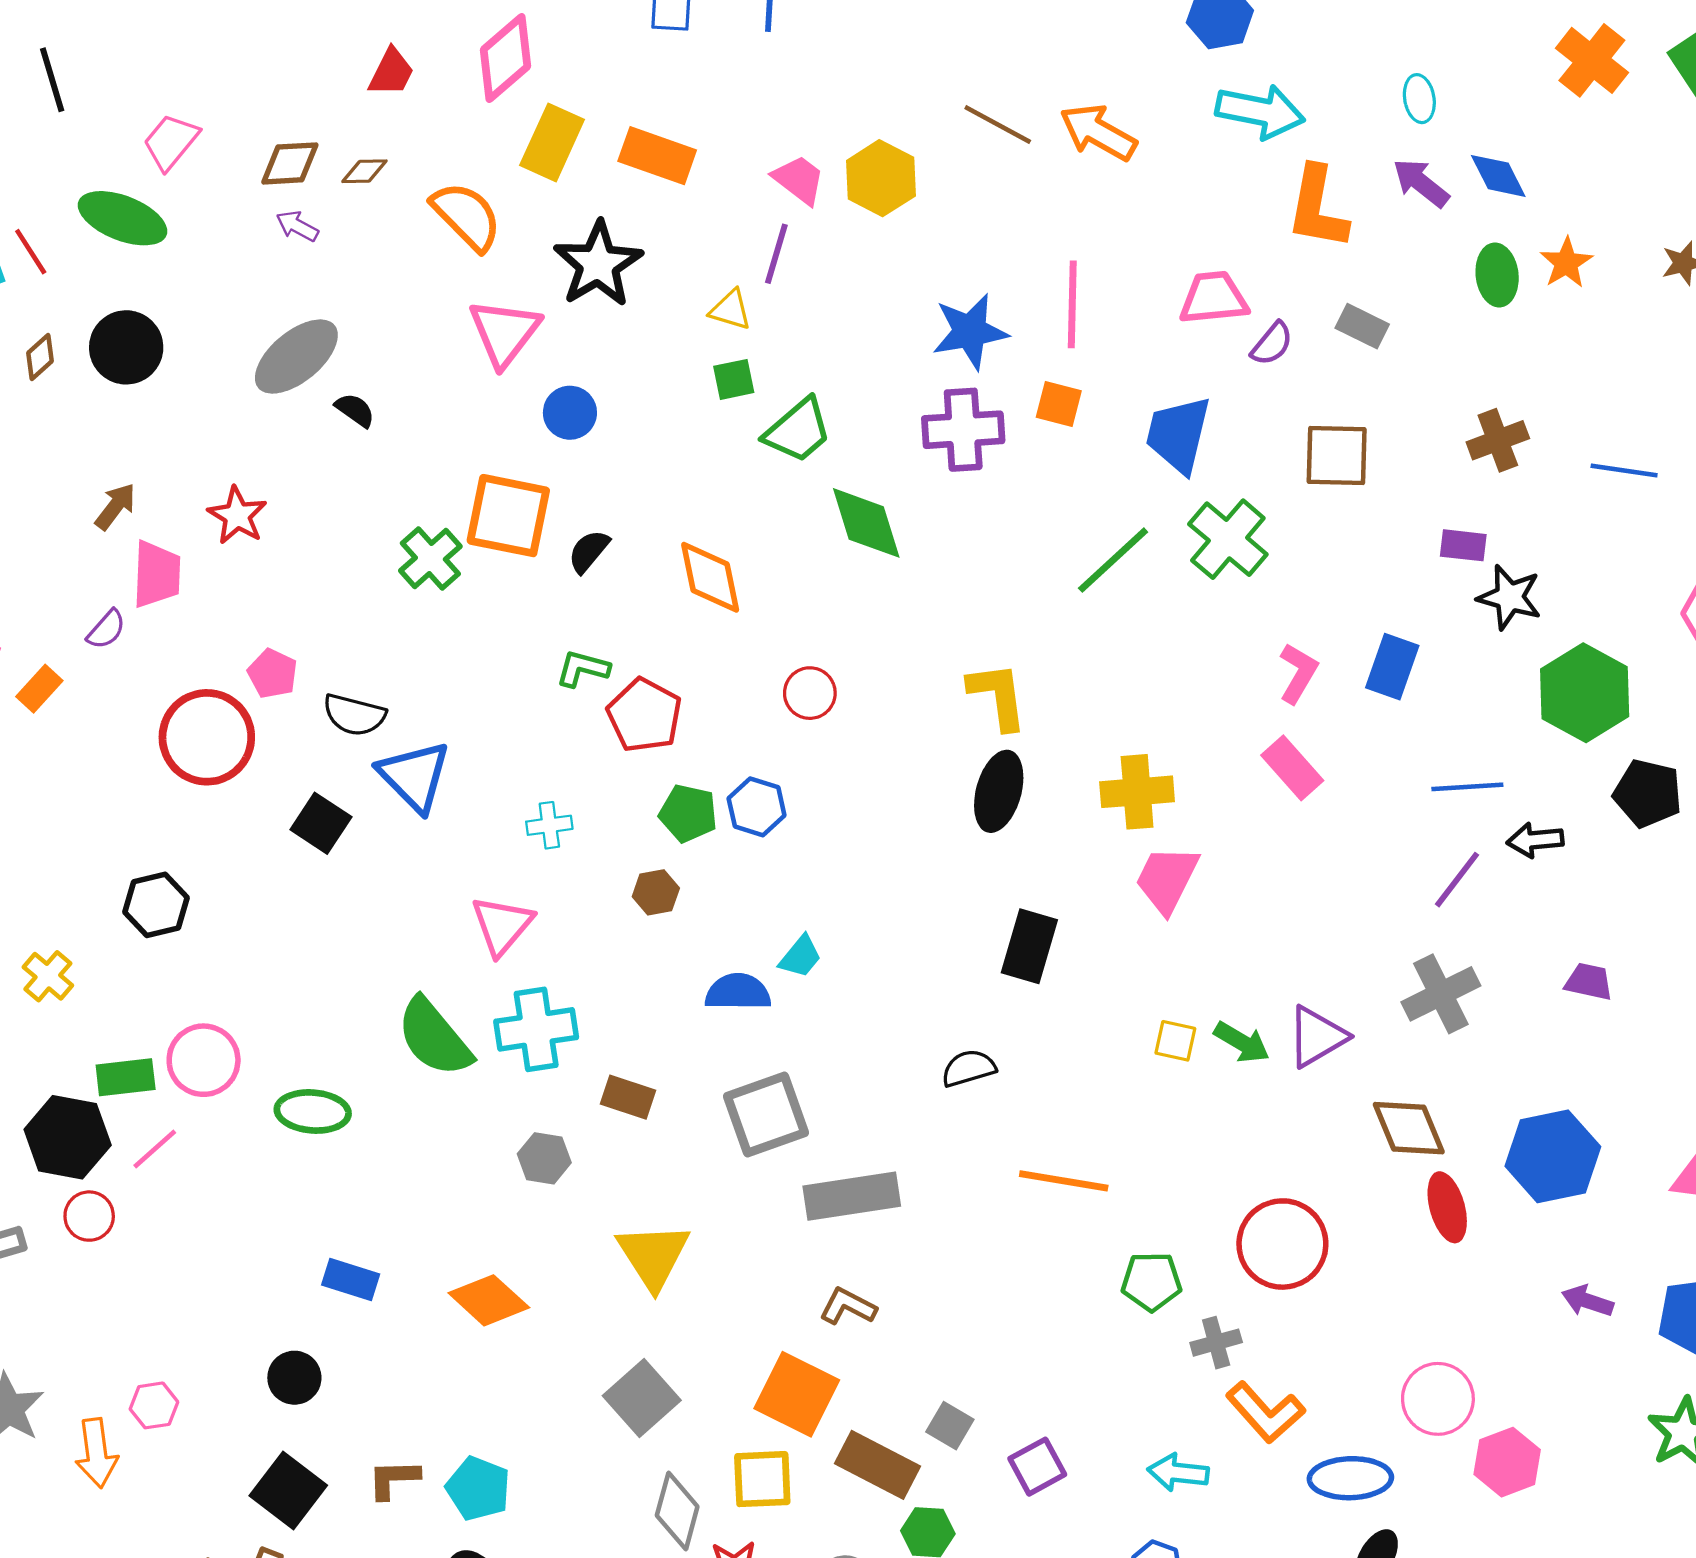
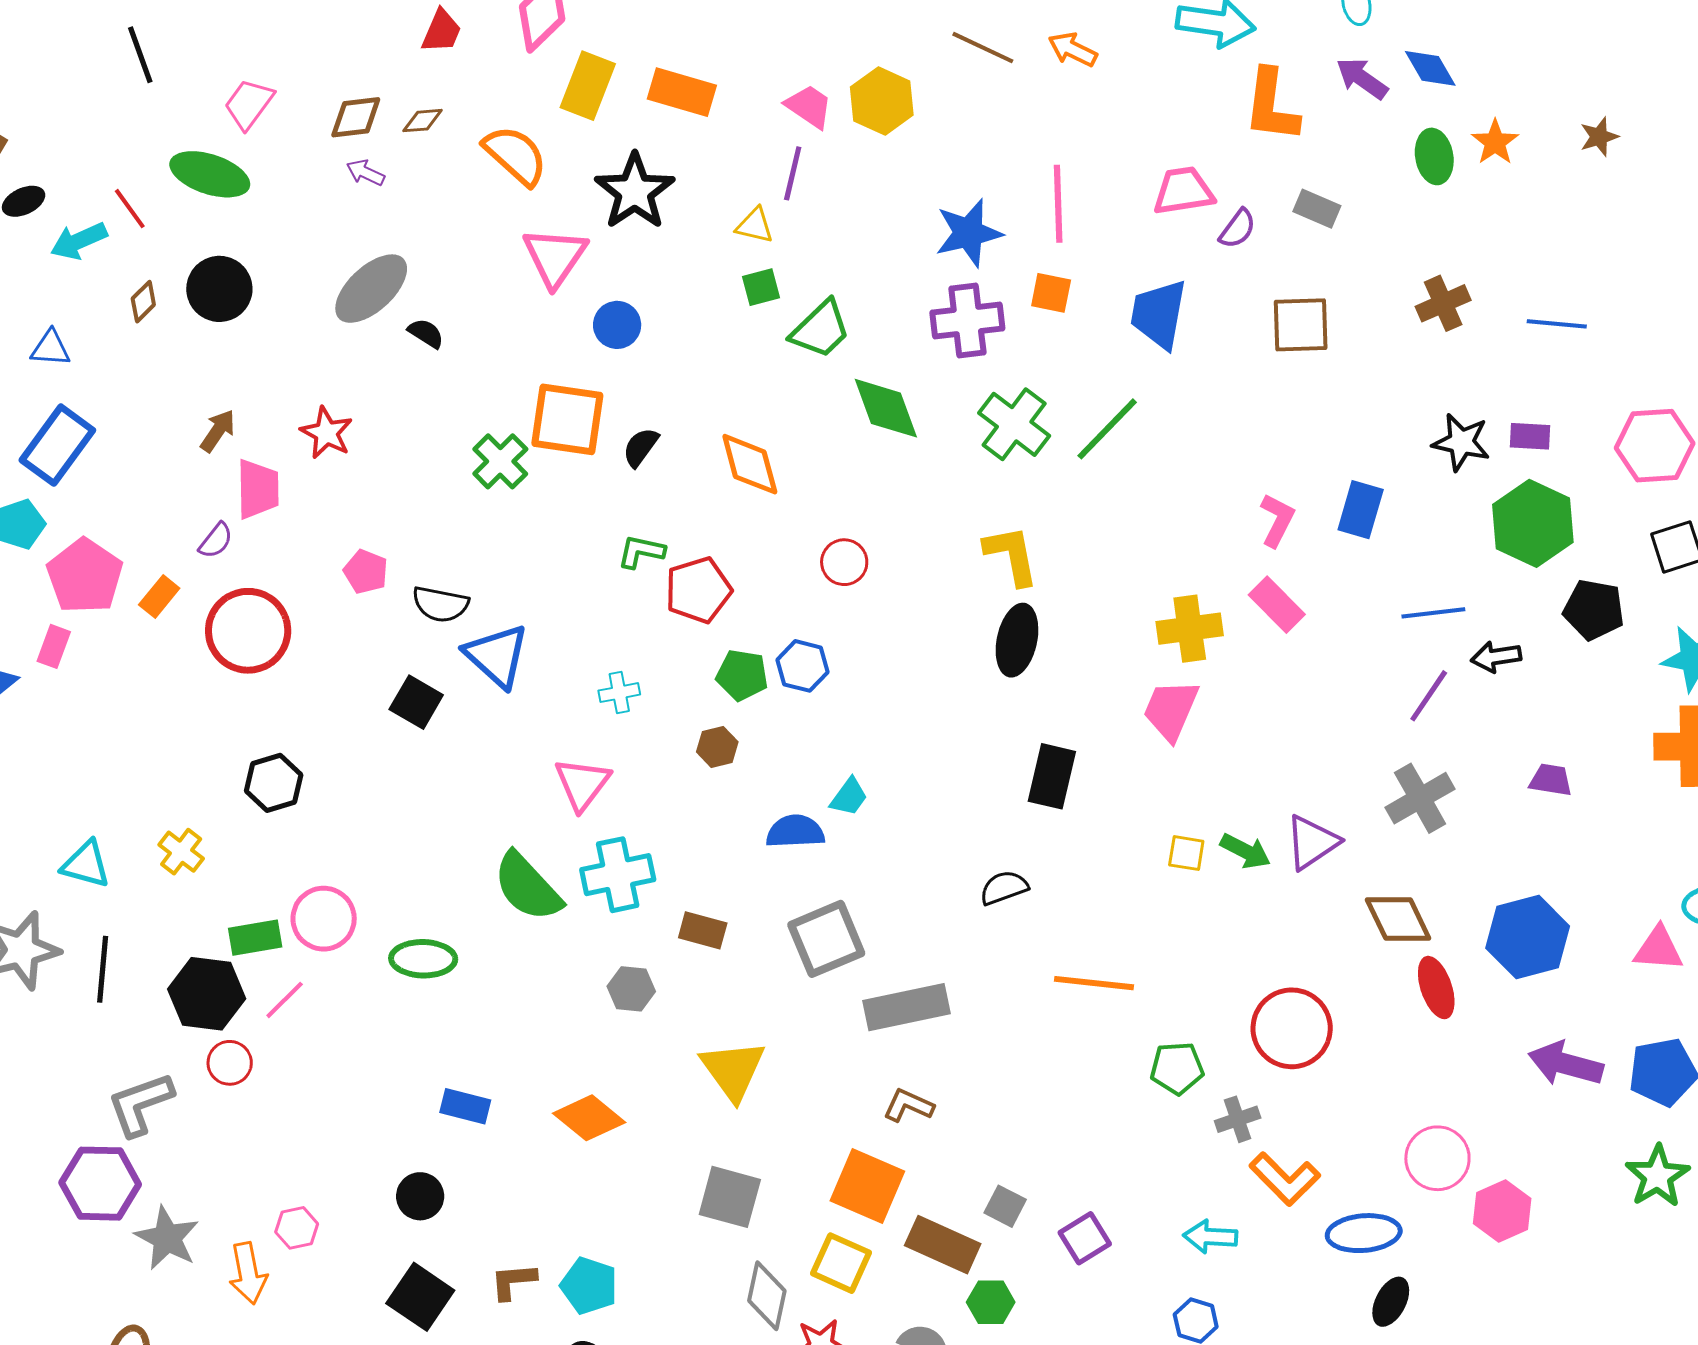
orange arrow: (1098, 132) -> (1073, 49), size x0.7
green cross: (1228, 539) -> (1014, 424), moved
purple rectangle: (1463, 545) -> (1530, 436), moved
red pentagon: (644, 715) -> (698, 590), turned 30
red circle: (207, 737) -> (248, 631), moved
yellow cross: (1137, 792) -> (1190, 629), moved
purple arrow: (1588, 1301) -> (1566, 1064), size x1.6
gray square: (642, 1398) -> (730, 1197), turned -30
yellow square: (762, 1479) -> (841, 1263), turned 30

